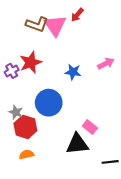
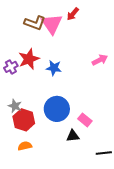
blue star: (73, 72) -> (54, 68), moved
blue circle: (49, 103) -> (57, 109), moved
black triangle: (77, 144) -> (73, 136), size x0.6

